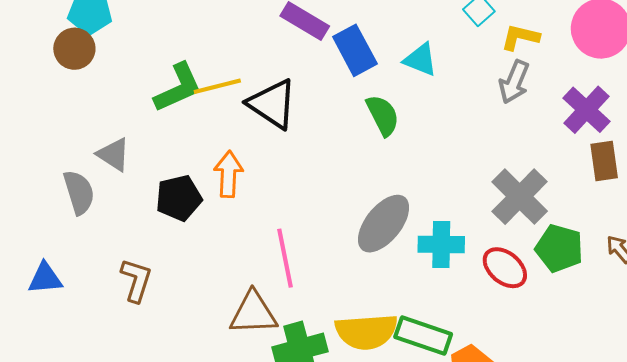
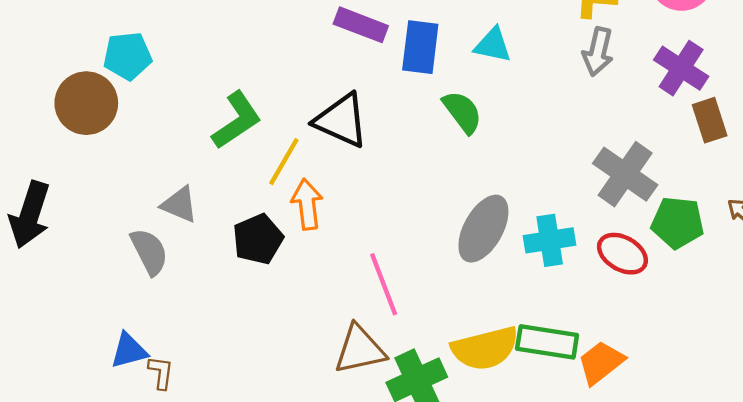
brown circle: (74, 49) -> (86, 103), moved, size x1.4
blue rectangle: (355, 50) -> (420, 47), turned 45
yellow line: (217, 86) -> (284, 162), moved, turned -36
brown L-shape: (136, 280) -> (161, 373), moved, size x0.7

